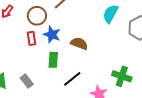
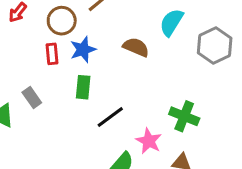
blue star: (52, 34) -> (83, 50), turned 30
brown semicircle: (79, 43) -> (136, 47), moved
gray rectangle: (27, 81) -> (32, 97), moved

